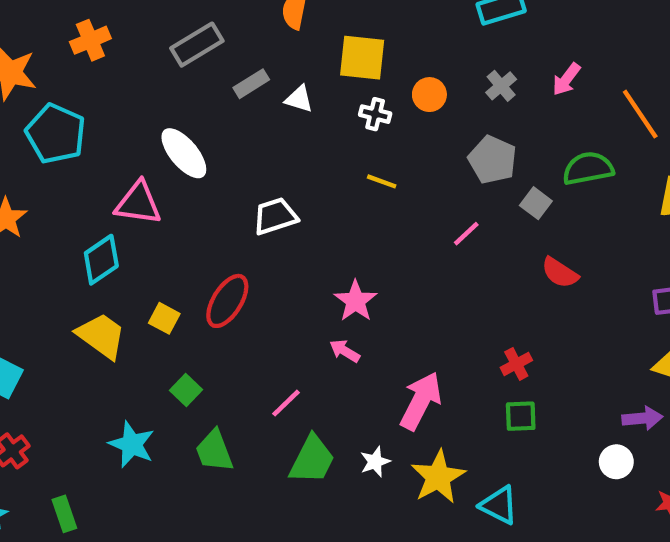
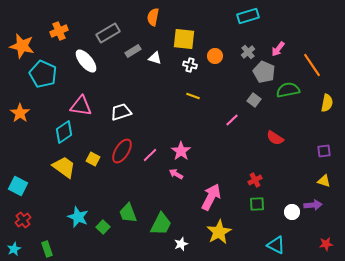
white ellipse: (184, 153) -> (86, 61), moved
gray pentagon: (492, 160) -> (264, 72), moved
gray square: (536, 203) -> (254, 100), moved
white trapezoid: (275, 216) -> (121, 112), moved
green square: (186, 390) -> (103, 227), moved
pink line: (286, 403) -> (150, 155), moved
green trapezoid: (214, 451) -> (128, 213), moved
white star: (375, 462) -> (181, 244), moved
white circle: (616, 462) -> (292, 212), moved
cyan triangle: (499, 505) -> (276, 245), moved

